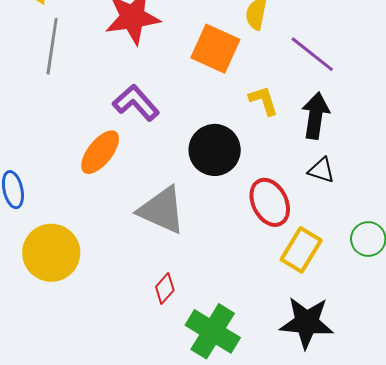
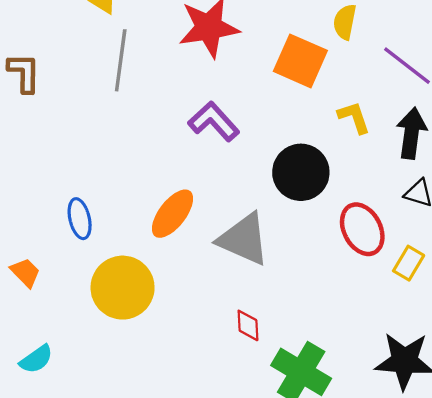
orange ellipse: (100, 152) -> (173, 214), moved
yellow rectangle: (301, 250) -> (409, 263), moved, size x0.7
red diamond: (165, 289) -> (248, 325), turned -44

